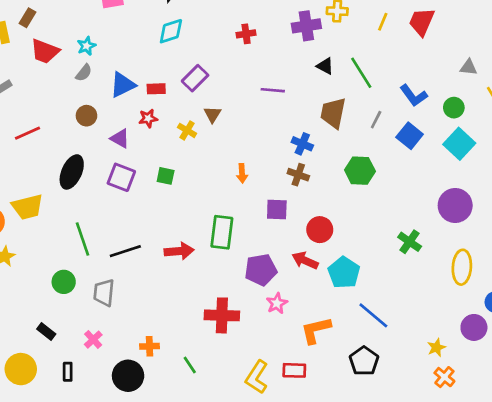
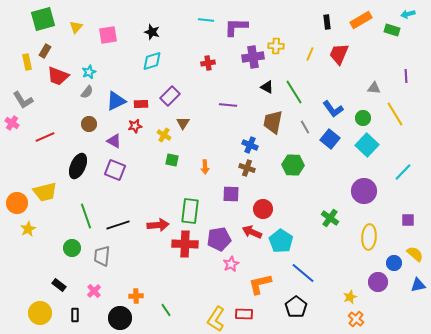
gray line: (376, 120) -> (305, 127), turned -56
green square: (166, 176) -> (172, 160), moved
red cross: (222, 315) -> (185, 244), moved

